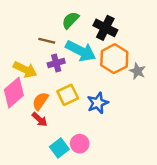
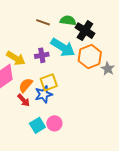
green semicircle: (70, 20) -> (68, 20), moved, turned 49
brown line: (47, 41) -> (43, 22), moved
blue star: (98, 103) -> (44, 94), moved

